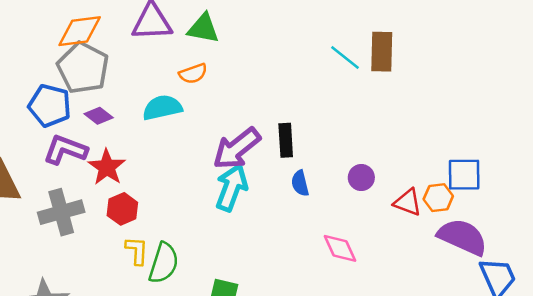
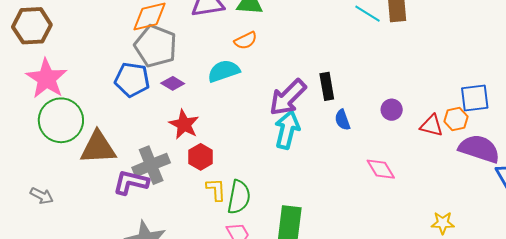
purple L-shape: (65, 150) -> (131, 182), moved

